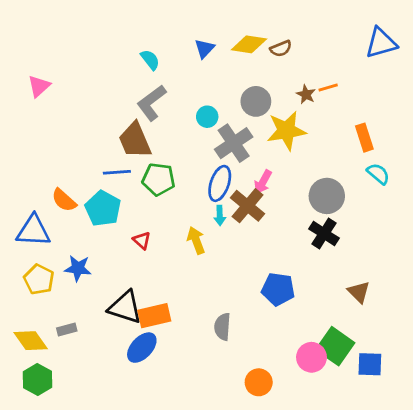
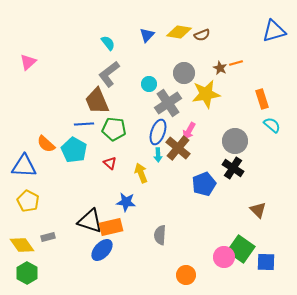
red triangle: (142, 240) -> (110, 163), moved
blue star: (78, 268) -> (126, 202), moved
blue pentagon: (278, 289) -> (204, 184), moved, turned -30

